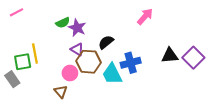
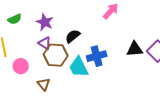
green semicircle: (63, 23) -> (15, 19), moved
pink circle: (70, 73) -> (21, 66), moved
brown triangle: (61, 92) -> (44, 84), moved

